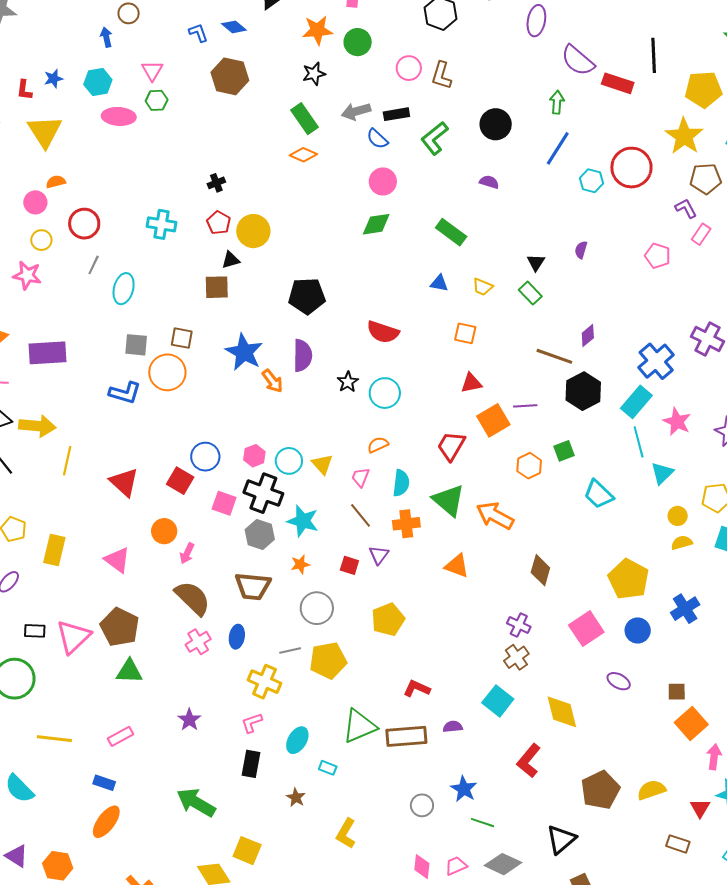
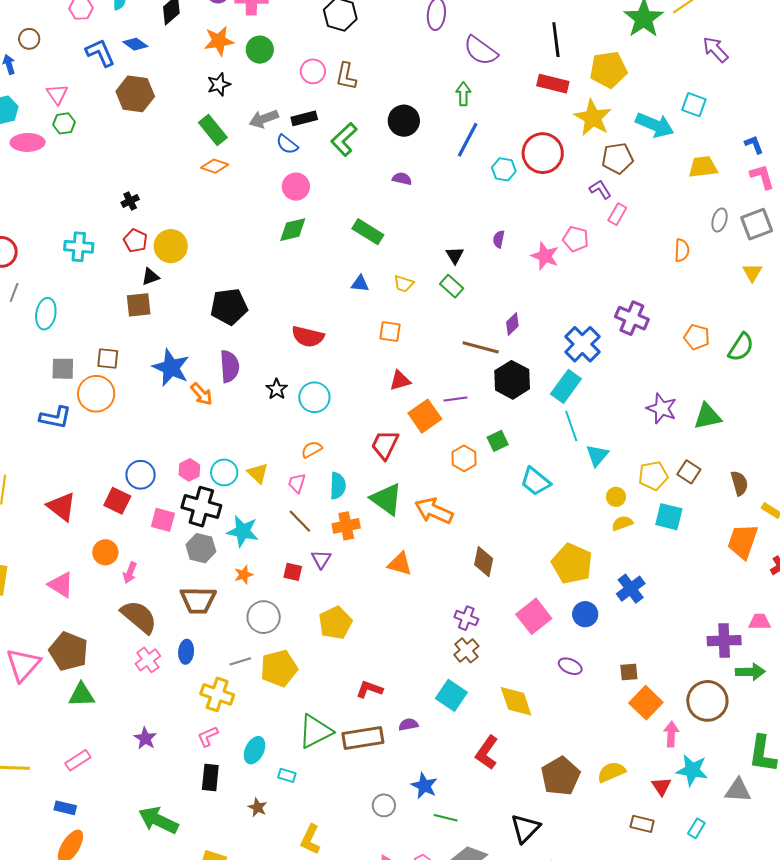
blue L-shape: (198, 33) -> (100, 53), size x1.5
red rectangle: (618, 83) -> (553, 84), moved
pink star: (677, 422) -> (545, 256), moved

